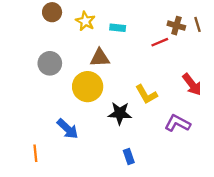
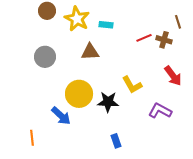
yellow star: (85, 21) -> (77, 19), size x1.4
brown cross: (176, 26) -> (164, 40), moved
yellow circle: (88, 87) -> (79, 94), moved

